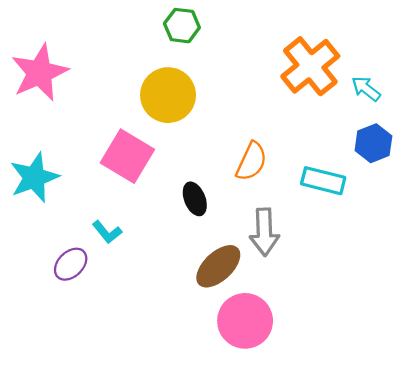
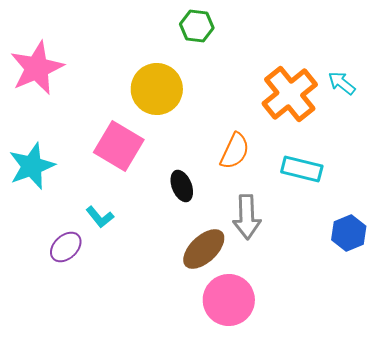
green hexagon: (182, 26) -> (197, 26), moved
orange cross: (310, 66) -> (290, 94), moved
blue hexagon: (373, 143) -> (349, 233), moved

